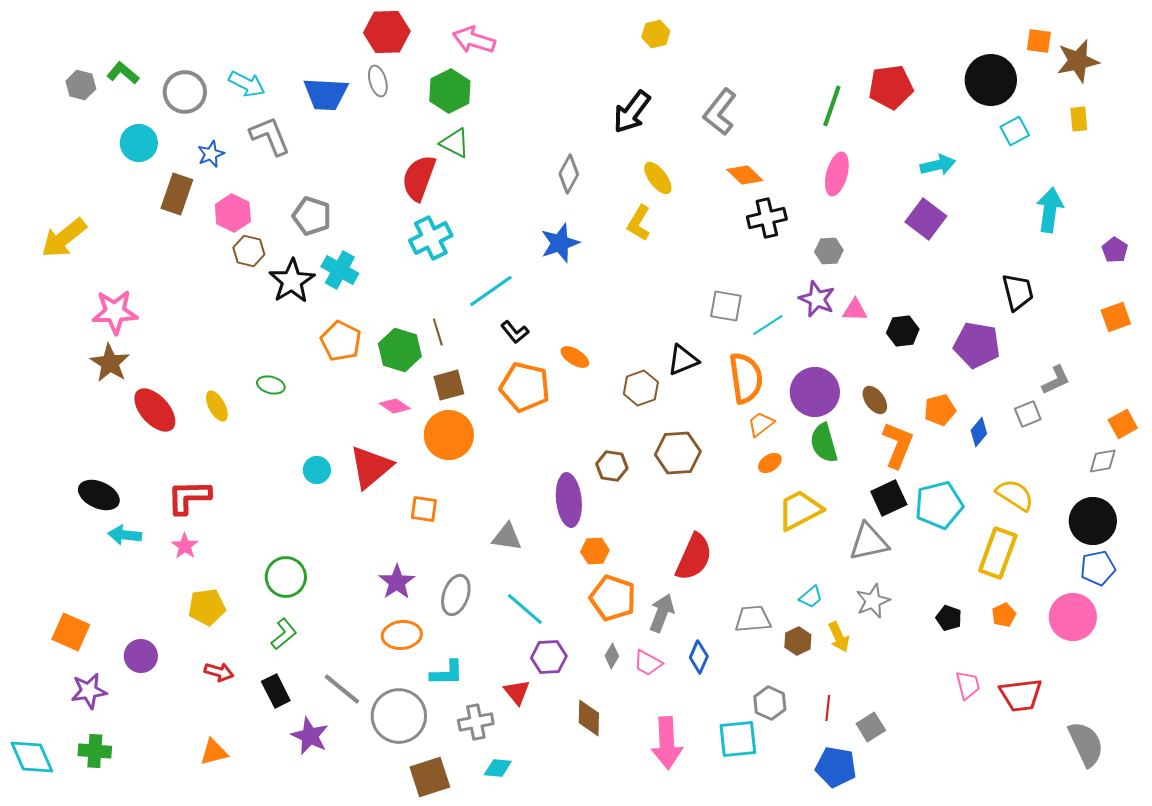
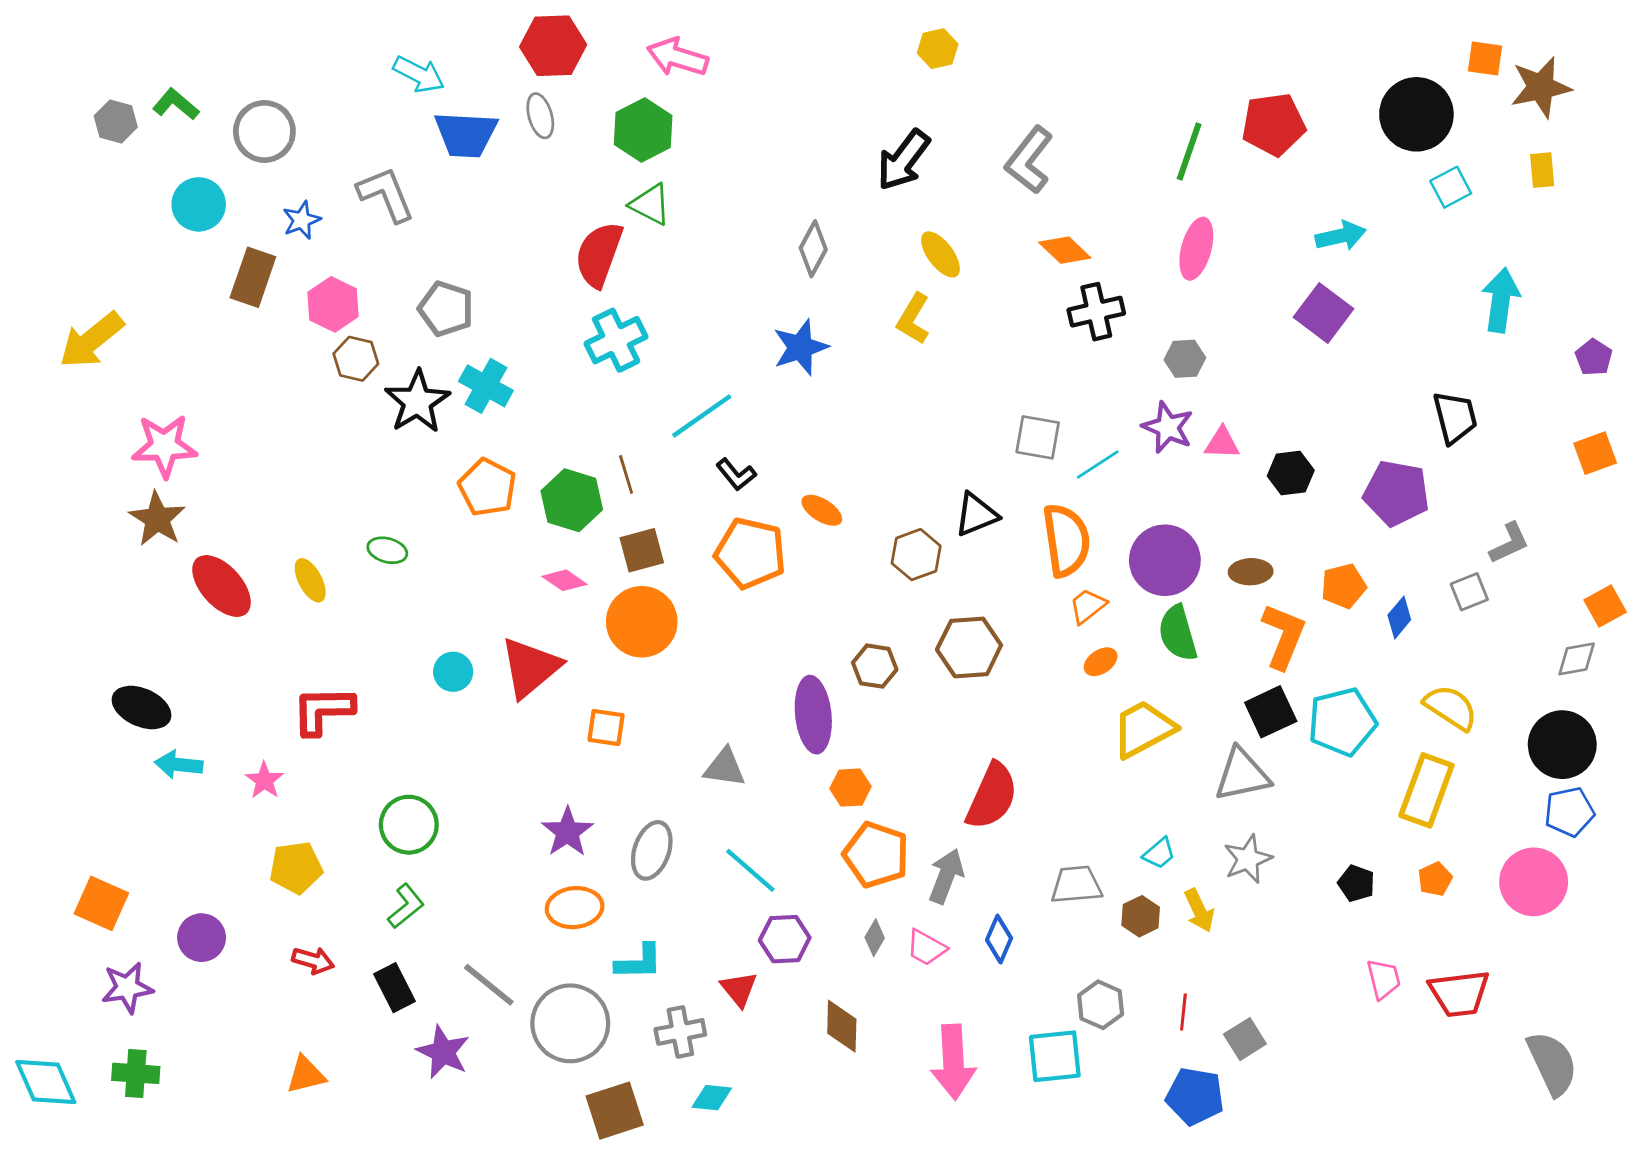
cyan arrow: (247, 84) -> (419, 74), moved
brown ellipse: (875, 400) -> (1251, 572), turned -56
red L-shape: (189, 497) -> (323, 710), moved

